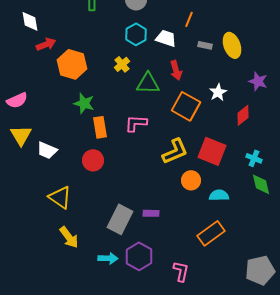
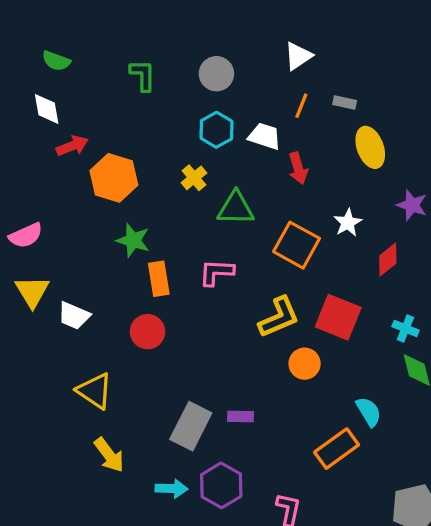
gray rectangle: (205, 45) -> (345, 103), moved
red arrow: (176, 70) -> (298, 168), moved
cyan semicircle: (219, 195) -> (369, 412), moved, turned 60

